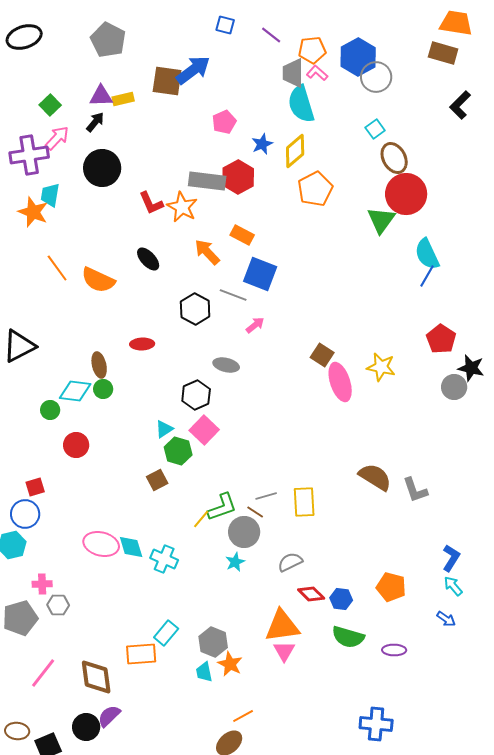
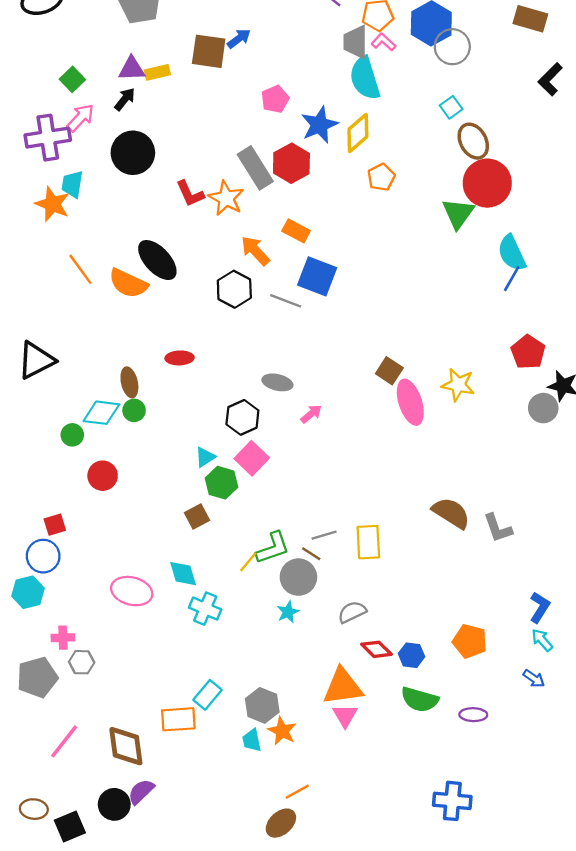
blue arrow: (193, 70) -> (239, 39), size x0.6
blue star: (262, 144) -> (319, 125), size x1.5
gray rectangle: (207, 181) -> (255, 168), turned 51
orange pentagon: (315, 189) -> (381, 177), size x0.7
black ellipse: (148, 259) -> (157, 260), moved, size x1.5
black hexagon: (195, 309) -> (234, 289), moved
pink arrow: (255, 325) -> (311, 414), moved
cyan diamond: (131, 547) -> (183, 574), moved

